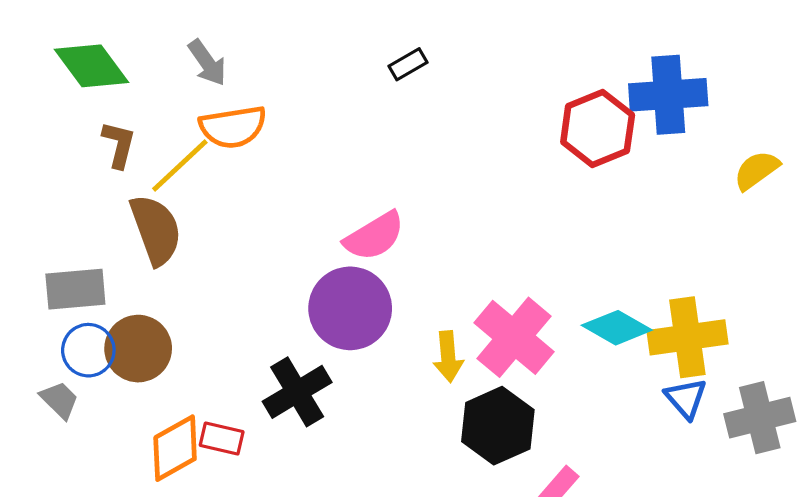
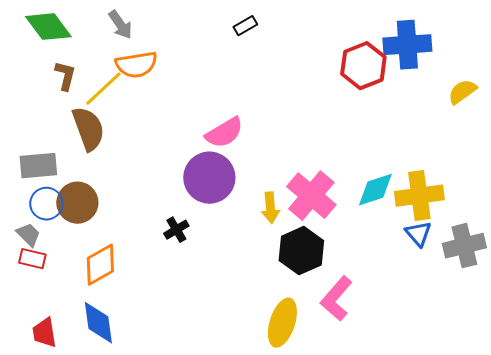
cyan diamond: (617, 328) -> (375, 190), turned -48
black cross: (297, 392) -> (176, 230), size x0.6
red rectangle: (222, 438) -> (32, 259), moved

